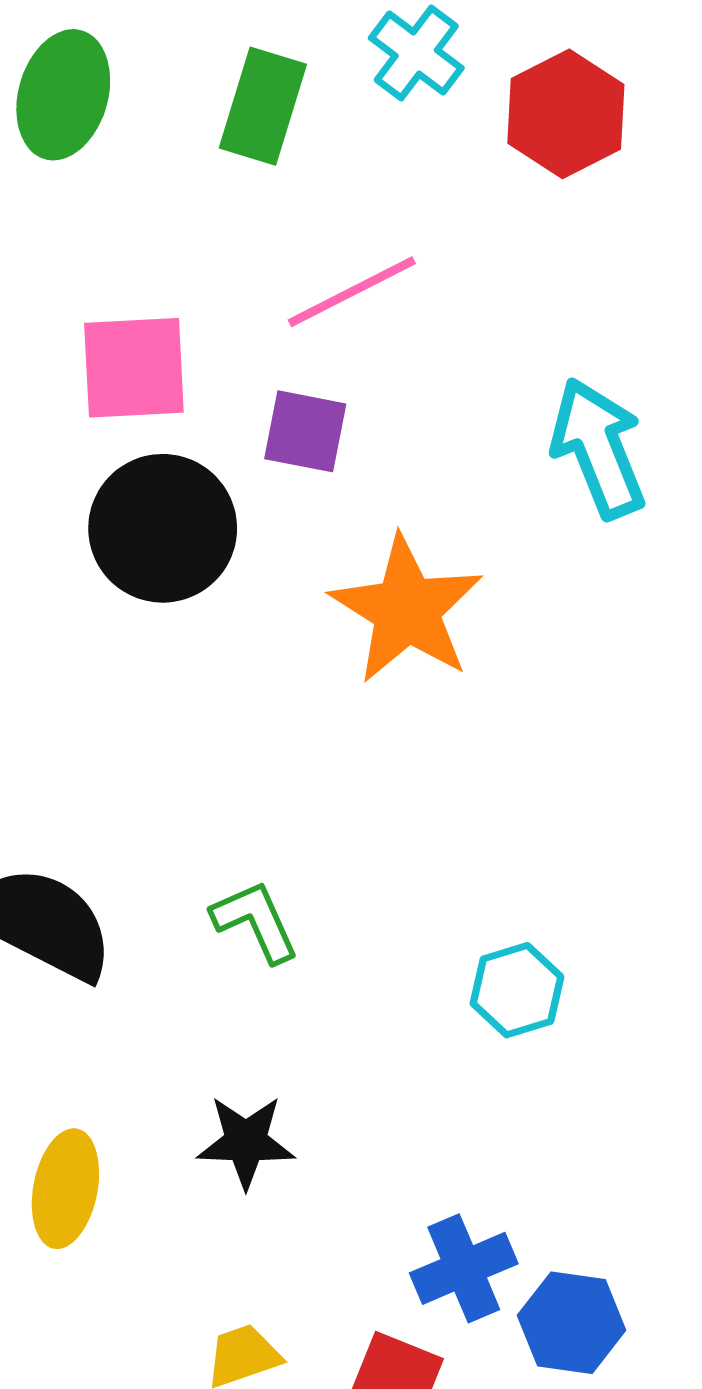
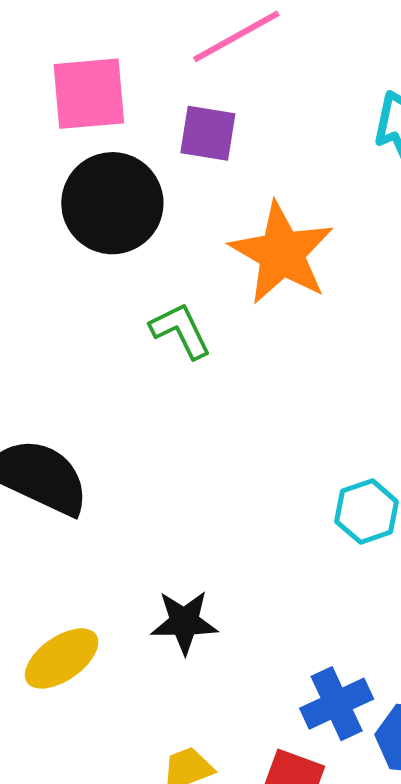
green L-shape: (255, 921) -> (181, 331), moved
yellow ellipse: (65, 1189) -> (62, 658), turned 46

